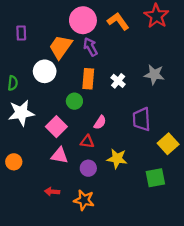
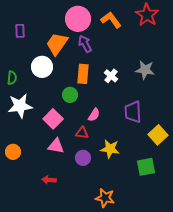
orange star: (84, 200) -> (105, 198), moved

